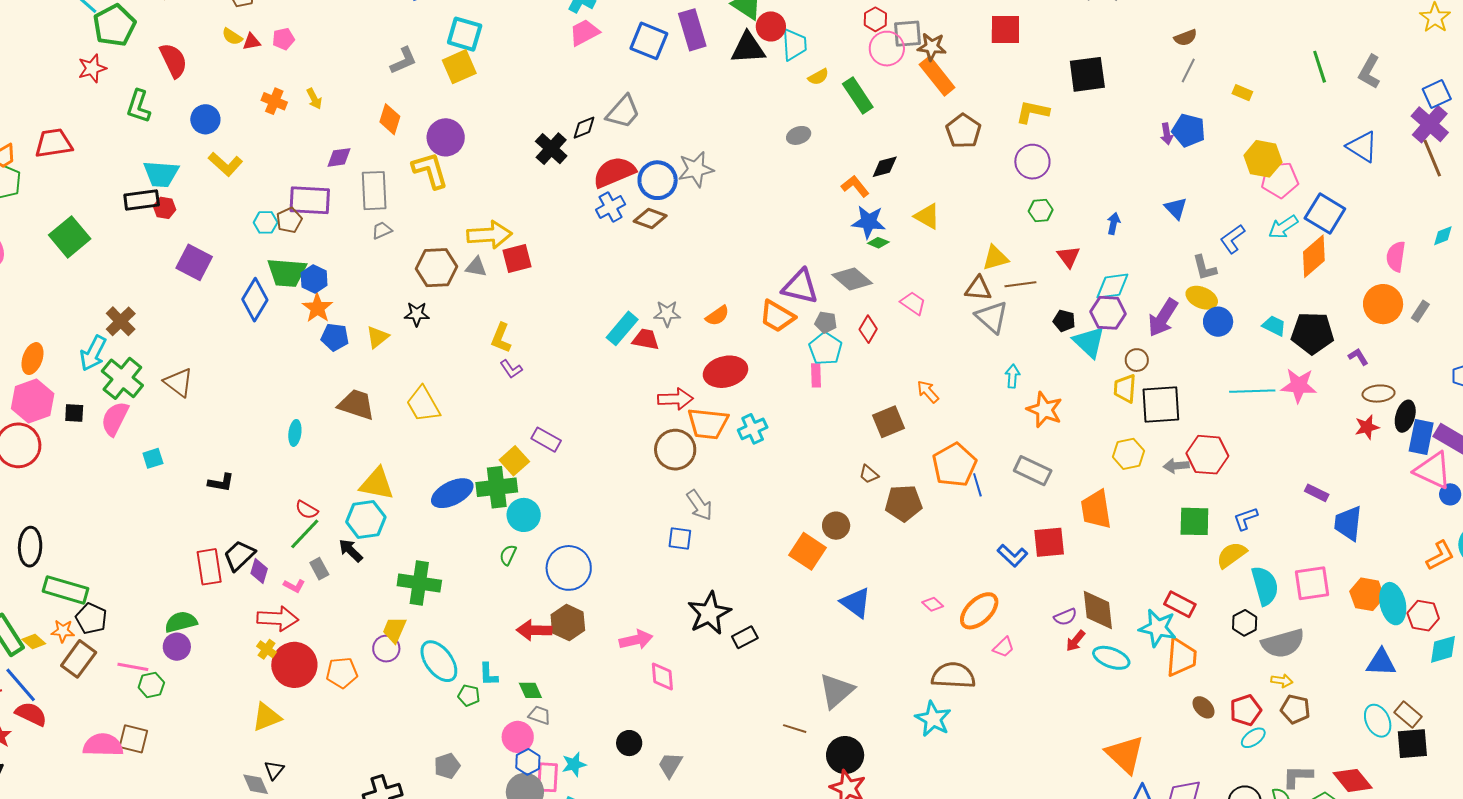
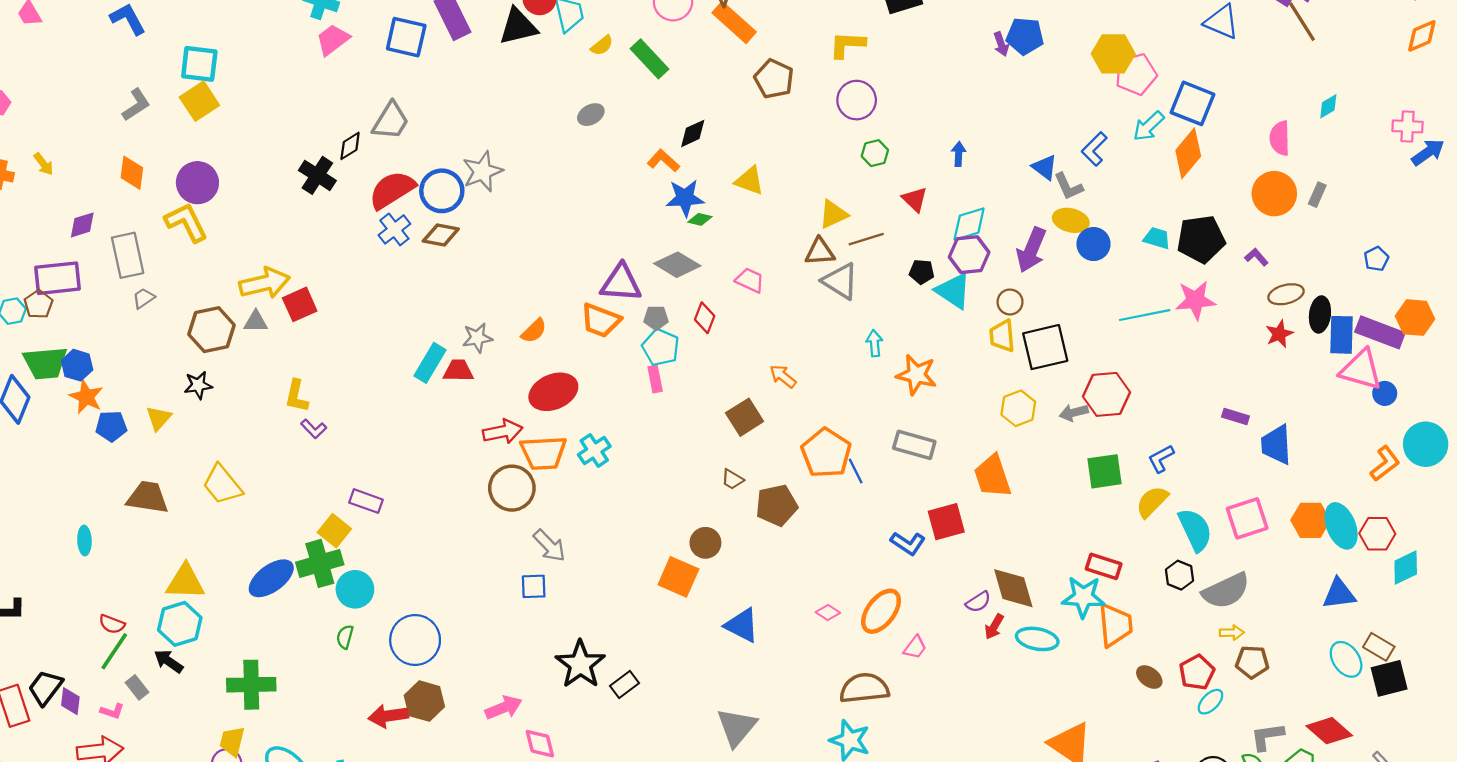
blue triangle: (1176, 208) -> (1045, 167), moved

